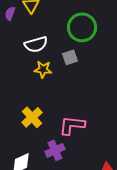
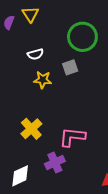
white semicircle: (36, 44) -> (35, 54), size x0.7

